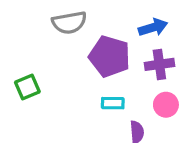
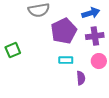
purple pentagon: (110, 56) -> (64, 31), turned 30

